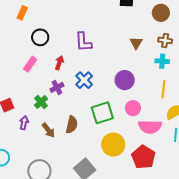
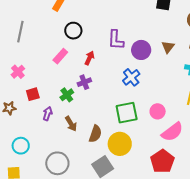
blue cross: (84, 80) -> (131, 77), moved
purple circle: (125, 80) -> (141, 50), moved
brown semicircle: (72, 125) -> (95, 134), moved
pink semicircle: (150, 127) -> (172, 132), turned -45
yellow circle: (113, 145) -> (120, 144), moved

